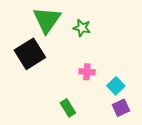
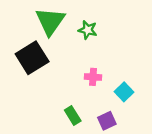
purple square: (121, 108) -> (107, 121), moved

